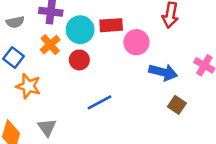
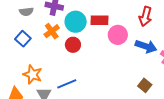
blue arrow: (163, 72) -> (146, 46), moved
orange star: (28, 86) -> (33, 75), moved
blue line: (99, 102) -> (67, 84), moved

